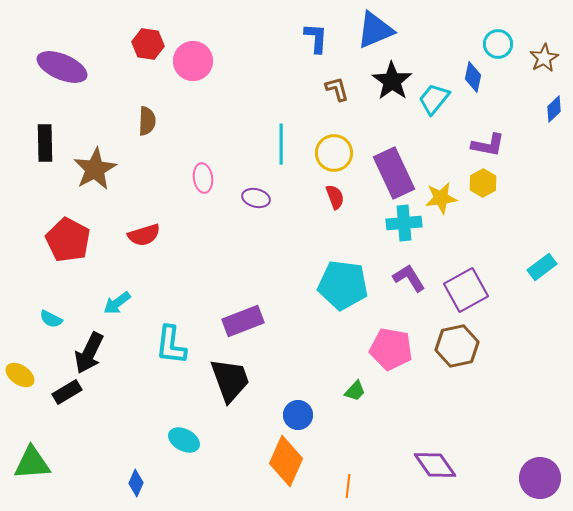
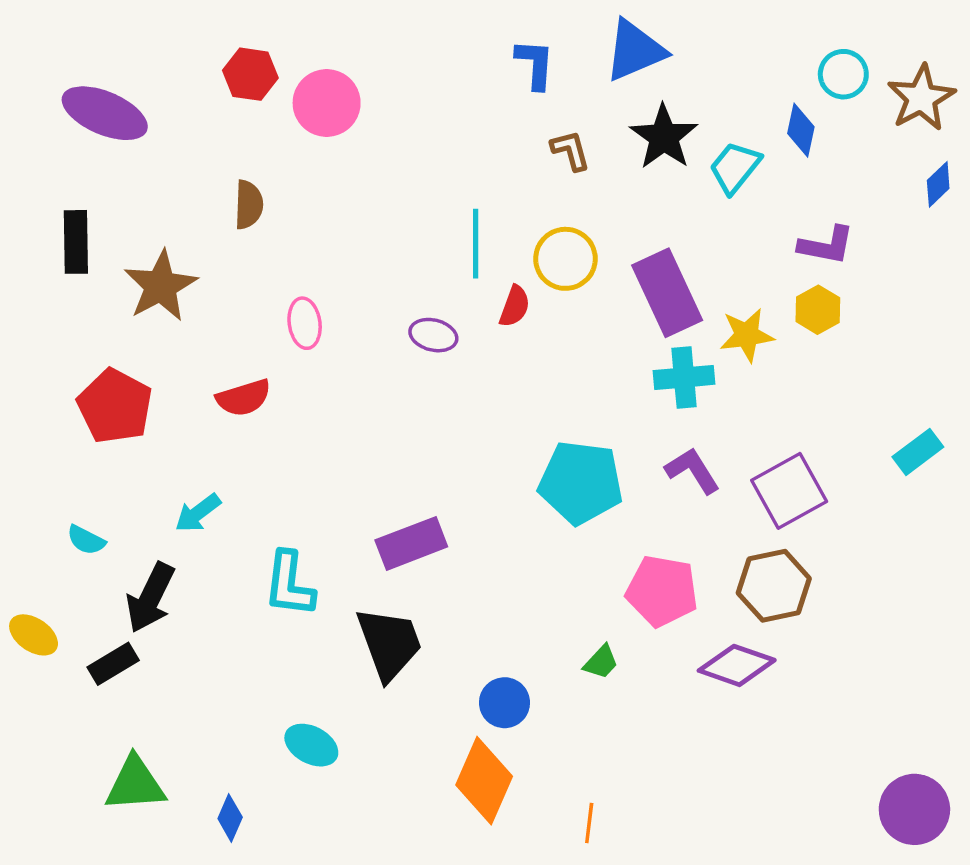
brown star: (544, 58) -> (921, 98), size x1.4
pink ellipse: (203, 178) -> (305, 323), moved
red semicircle: (335, 197) -> (515, 306), moved, turned 40
green triangle: (32, 463) -> (135, 784), moved
purple diamond: (435, 465) -> (737, 665), moved, turned -36

